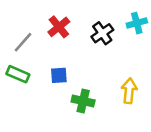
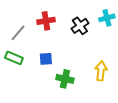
red cross: (59, 27) -> (46, 21), turned 30

